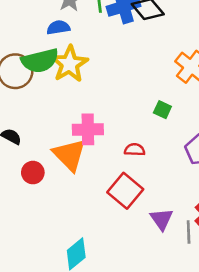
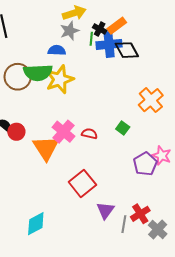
pink cross: (88, 129) -> (63, 132), turned 30
red semicircle: (135, 150) -> (89, 134), moved
red circle: (33, 173) -> (16, 132), moved

